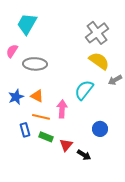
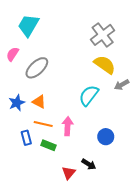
gray ellipse: (35, 64) -> (37, 68), turned -45
pink arrow: (62, 109) -> (68, 126), moved
red triangle: (66, 145) -> (69, 173), moved

